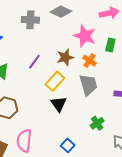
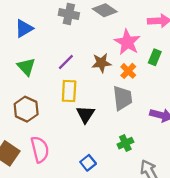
yellow rectangle: (55, 81) -> (69, 91), moved, turned -48
pink semicircle: (24, 141) -> (40, 149), turned 150

